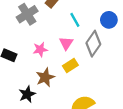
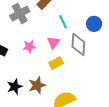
gray diamond: (93, 44) -> (78, 45), turned -35
brown star: (45, 77) -> (37, 85), moved

